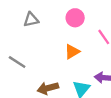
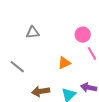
pink circle: (75, 18) -> (83, 35), moved

